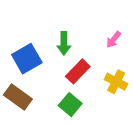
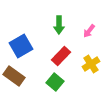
green arrow: (64, 43) -> (59, 25), moved
yellow cross: (116, 82) -> (91, 64), turned 30

